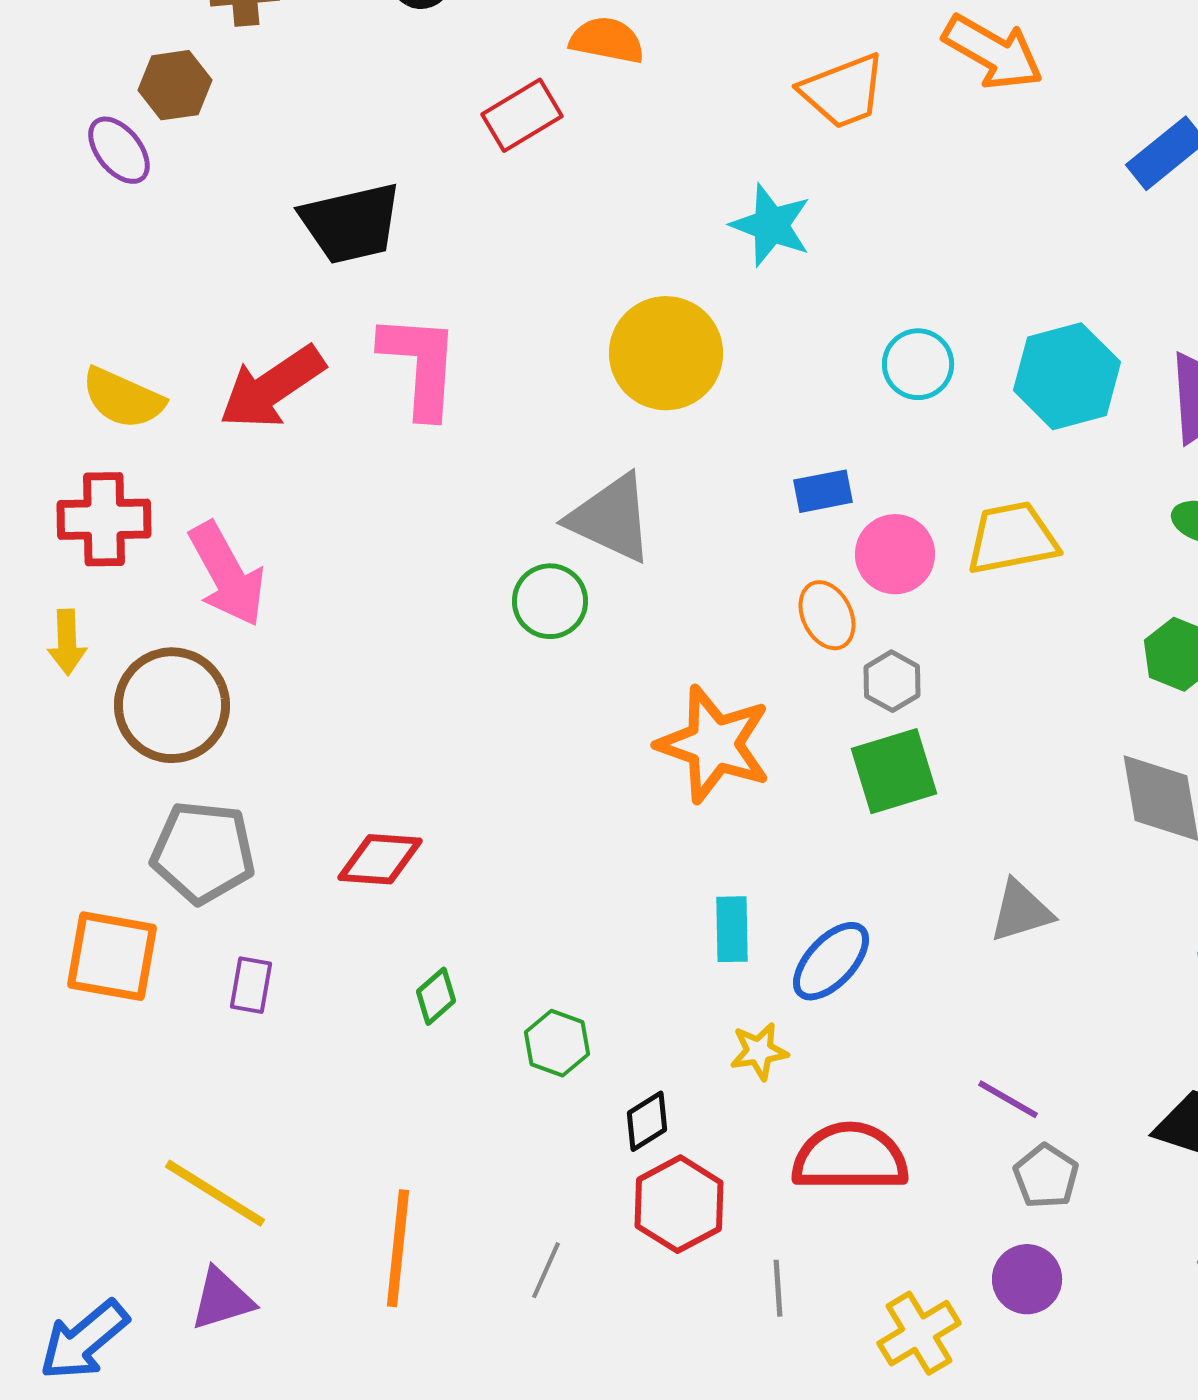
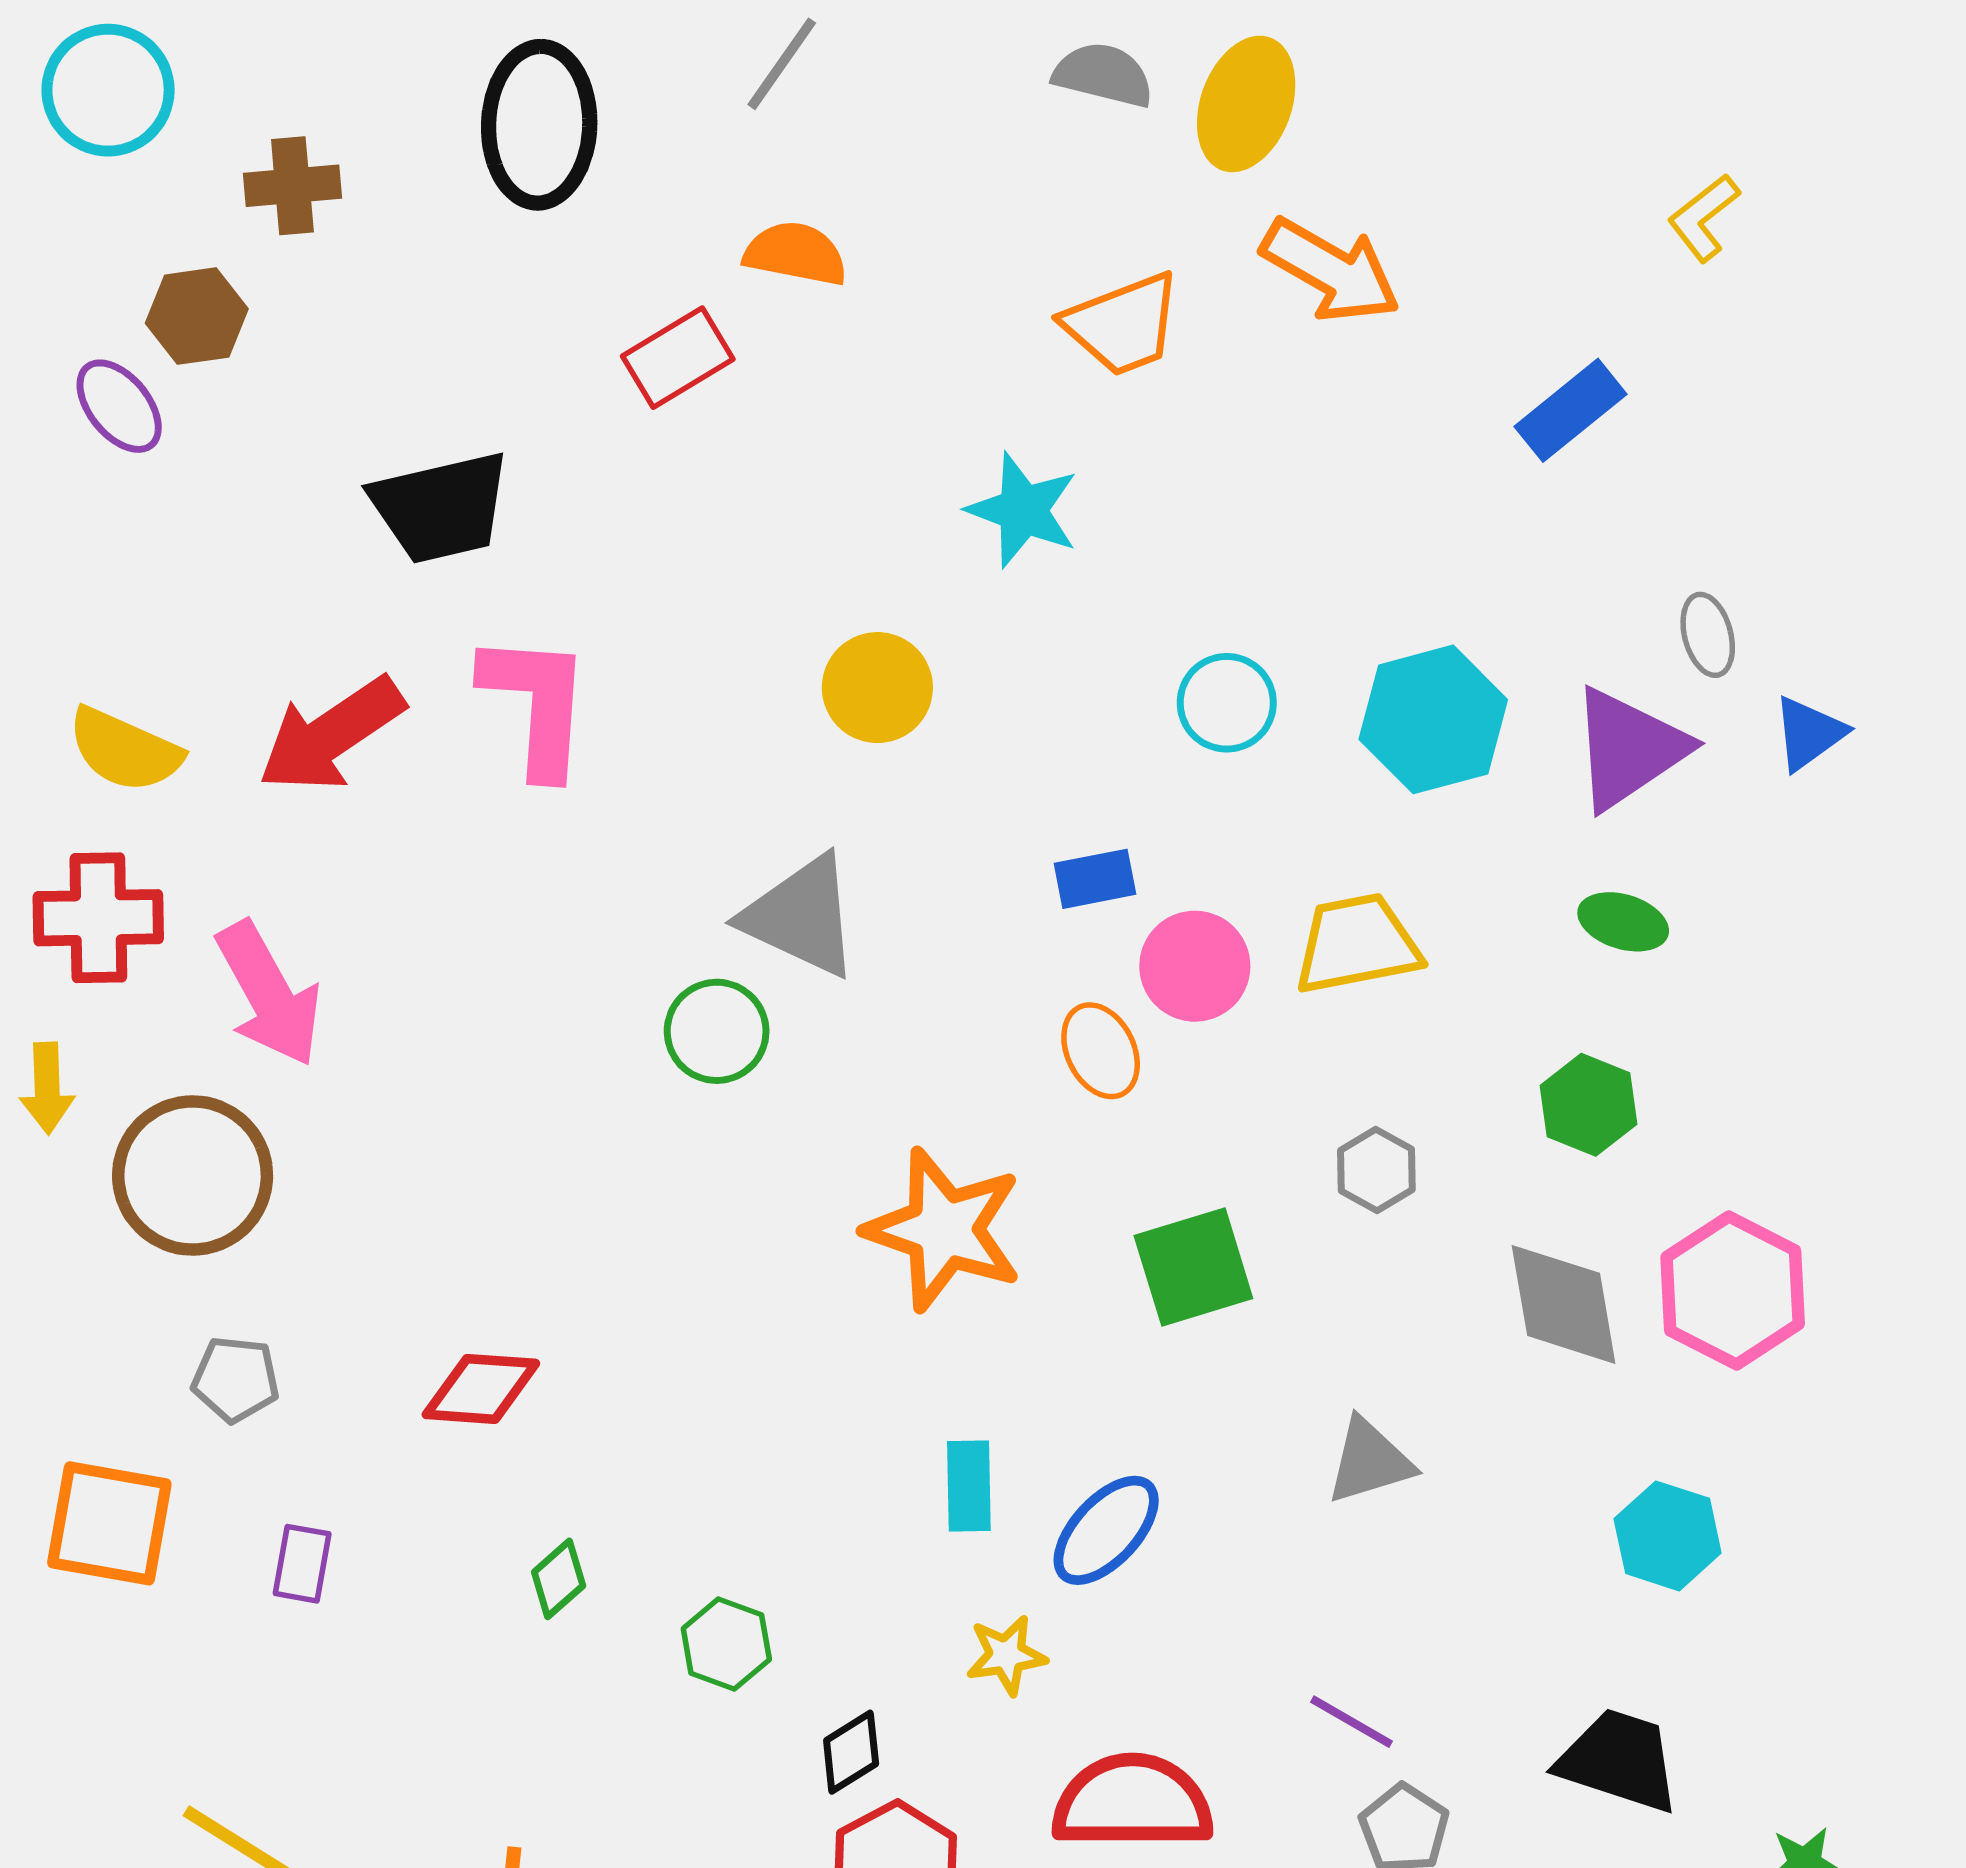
yellow circle: (666, 353) -> (877, 688), size x0.7
gray hexagon: (892, 681) -> (1376, 1170), moved
gray pentagon: (203, 852) -> (236, 1379), size x0.6

